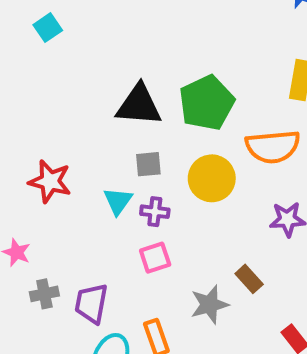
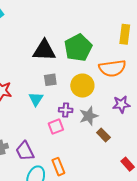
purple cross: (155, 212) -> (66, 110), moved
purple trapezoid: (91, 304) -> (25, 151), turned -35
gray star: (209, 305) -> (89, 116), moved

